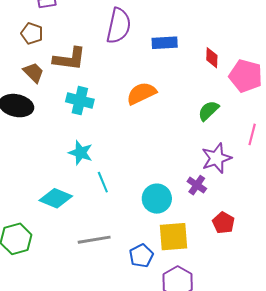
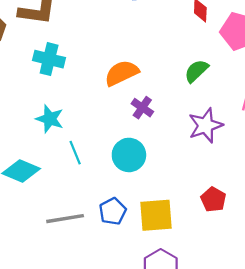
orange semicircle: (141, 93) -> (122, 73), moved
purple cross: (197, 185) -> (142, 108), moved
cyan circle: (157, 199) -> (129, 155), moved
blue pentagon: (141, 256) -> (113, 211), moved

